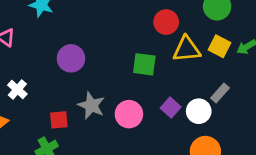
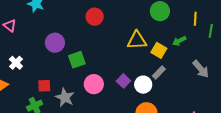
red circle: (166, 22) -> (95, 17), moved
yellow square: (220, 46) -> (159, 50), moved
green square: (144, 64) -> (77, 60), moved, turned -30
gray star: (91, 105) -> (65, 97), moved

